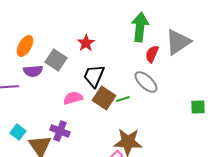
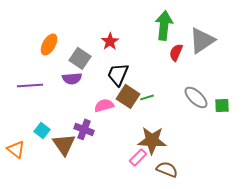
purple semicircle: (33, 71) -> (72, 78), moved
gray ellipse: (146, 82) -> (196, 97), moved
pink semicircle: (73, 98) -> (104, 105), moved

